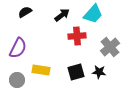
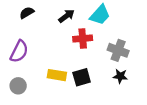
gray cross: (110, 47) -> (118, 50), turned -30
yellow rectangle: (41, 70) -> (57, 75), moved
black star: (99, 72) -> (120, 76), moved

